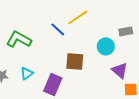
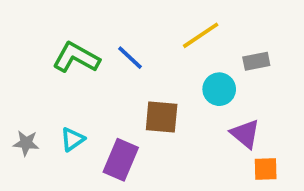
yellow line: (78, 17) -> (201, 35), moved
green L-shape: (19, 39) -> (76, 58), moved

